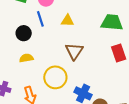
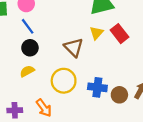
yellow triangle: (67, 21) -> (96, 33), moved, turned -32
black circle: (24, 33) -> (30, 48), moved

